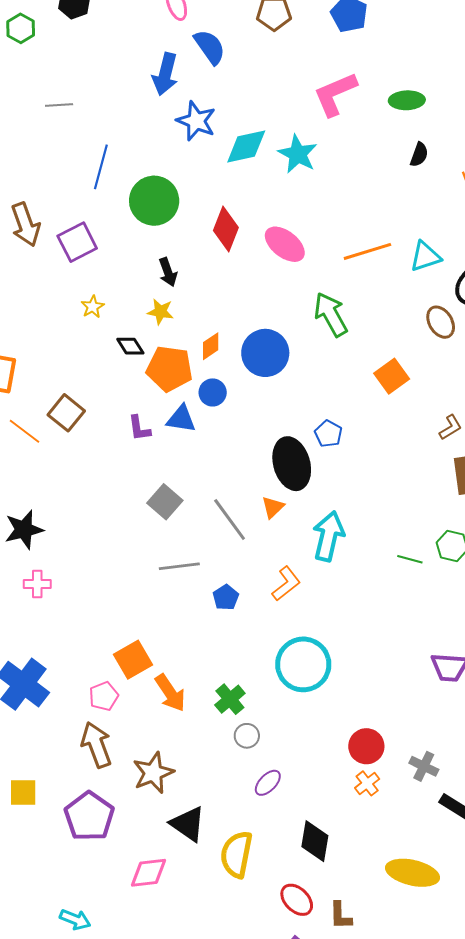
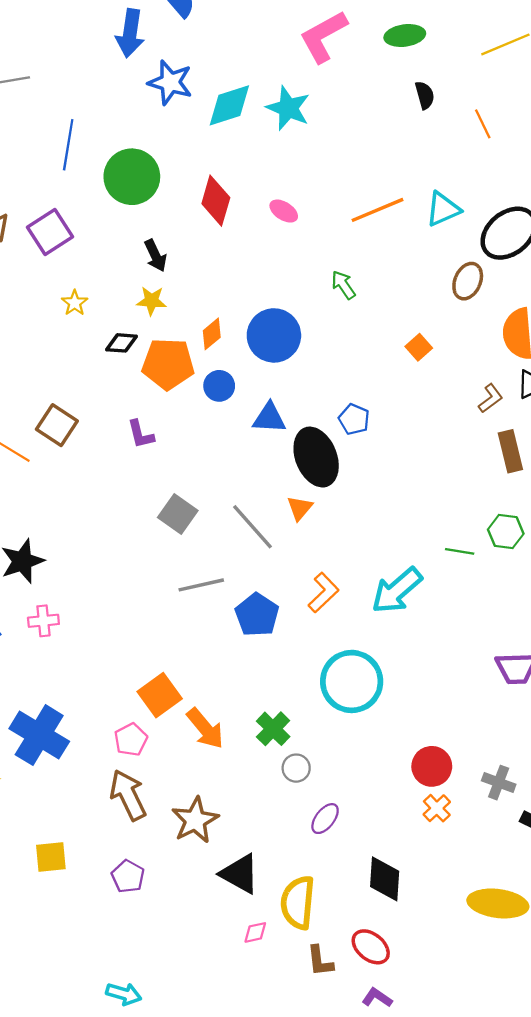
black semicircle: (419, 155) -> (425, 95), turned -30
pink ellipse: (285, 244) -> (284, 211), size x0.6
green arrow: (331, 315) -> (343, 285), size x0.6
brown ellipse: (441, 322) -> (468, 281), turned 60
black diamond: (130, 346) -> (121, 343), turned -48
orange square: (392, 376) -> (419, 347), size x0.7
blue triangle: (181, 419) -> (269, 418), moved
cyan arrow: (329, 536) -> (397, 591), moved, turned -138
blue pentagon: (226, 597) -> (257, 615), size x1.5
purple pentagon: (89, 816) -> (128, 876), size x0.6
pink diamond: (149, 873) -> (255, 932), moved, size x0.6
brown L-shape: (340, 916) -> (320, 961), moved

